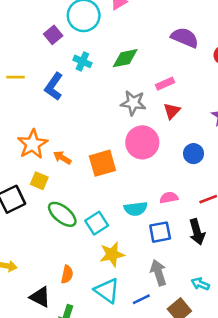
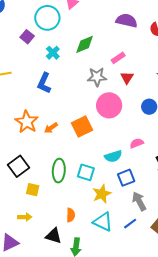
cyan cross: (82, 61) -> (53, 53), turned 32
blue L-shape: (54, 86) -> (44, 83), moved
orange arrow: (62, 158) -> (51, 128), turned -56
yellow square: (39, 181) -> (33, 190), moved
green ellipse: (62, 214) -> (59, 171), turned 65
cyan square: (97, 223) -> (86, 172), turned -30
blue square: (160, 232) -> (126, 178), moved

